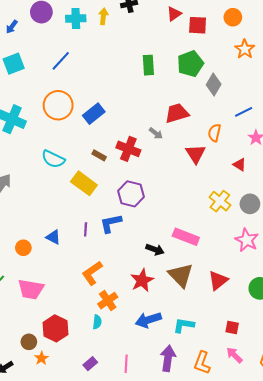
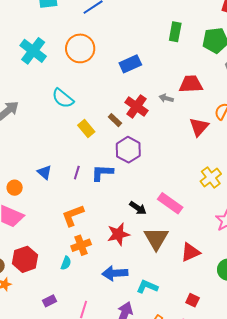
blue rectangle: (94, 114) -> (130, 64), moved
gray arrow: (156, 133) -> (166, 98), turned 144
brown rectangle: (99, 155) -> (115, 120), moved
yellow rectangle: (84, 183) -> (86, 129), size x0.7
orange circle: (23, 248) -> (15, 188), moved

